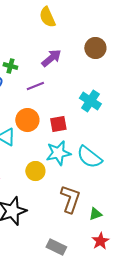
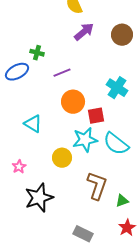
purple arrow: (51, 58) -> (84, 32), moved
orange circle: (27, 120) -> (73, 102), moved
red square: (58, 124) -> (96, 116), moved

